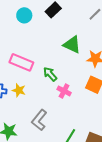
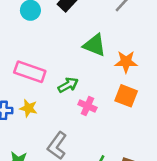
green arrow: (50, 74) -> (68, 85), turned 105

